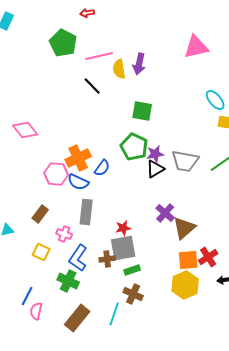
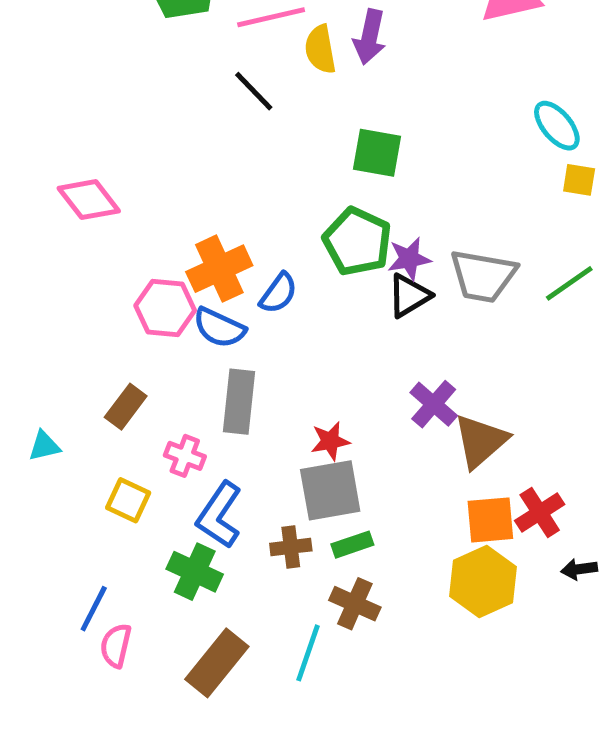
brown cross: (107, 259) -> (291, 547), moved

